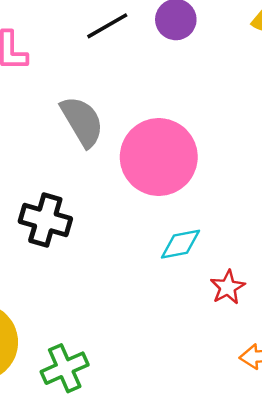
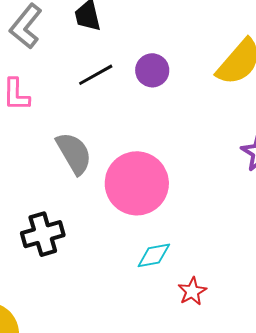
black cross: (45, 220) -> (43, 234), turned -33

